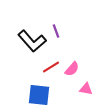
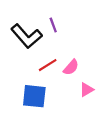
pink triangle: (86, 89) -> (87, 90), turned -40

